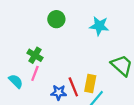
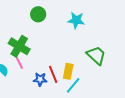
green cross: (35, 55) -> (19, 46), size x1.5
pink line: (35, 73) -> (19, 62), turned -48

